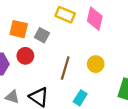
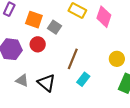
yellow circle: (96, 64) -> (117, 59), moved
cyan rectangle: (80, 98) -> (83, 79), moved

